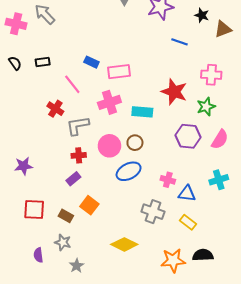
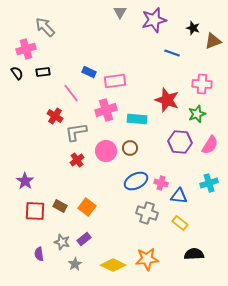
pink cross: (16, 24) -> (26, 49), moved, turned -30
red cross: (79, 155) -> (77, 160), turned -32
purple star: (24, 166) -> (25, 181), moved, turned -30
blue ellipse: (129, 171) -> (136, 181), moved
purple rectangle: (73, 179) -> (84, 239), moved
brown rectangle: (66, 216) -> (60, 206), moved
yellow diamond: (124, 244) -> (113, 265), moved
orange star: (173, 260) -> (147, 259), moved

